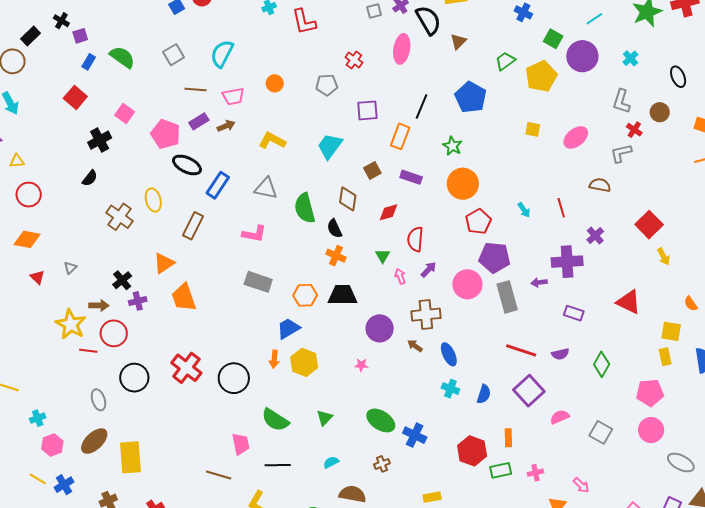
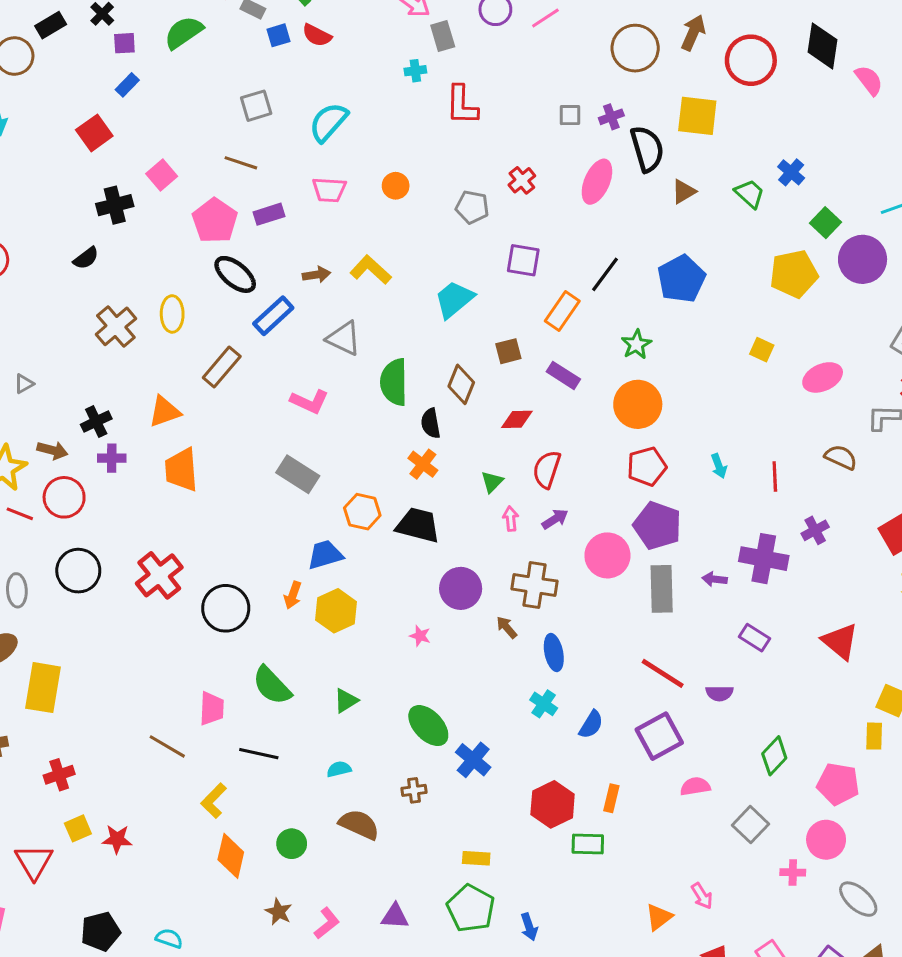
green semicircle: (122, 57) -> (184, 32), moved, turned -84
green trapezoid: (505, 61) -> (750, 194), moved, turned 65
brown line: (196, 90) -> (241, 163), moved
brown arrow: (226, 126) -> (316, 275), moved
green diamond: (602, 364) -> (774, 756), moved
pink cross: (536, 473) -> (793, 872), moved

